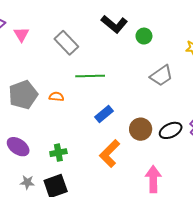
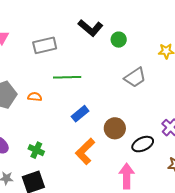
gray rectangle: (66, 43) -> (45, 45), turned -60
black ellipse: (171, 130) -> (143, 144), moved
green cross: (58, 153) -> (36, 150), turned 35

